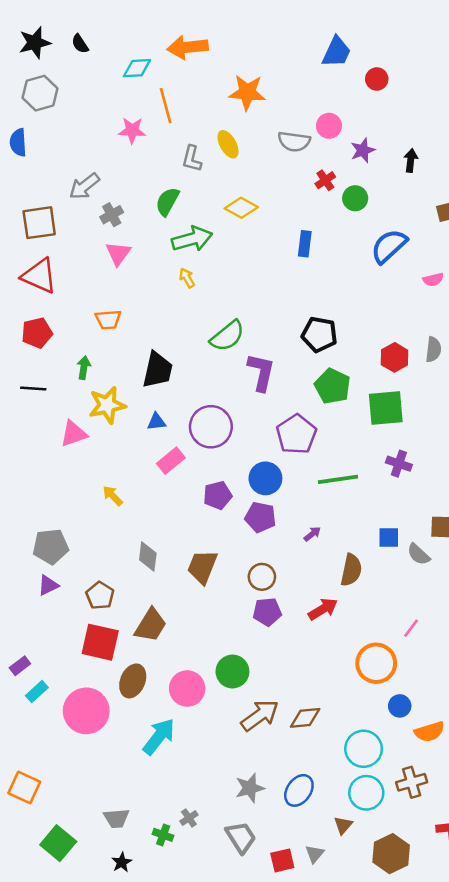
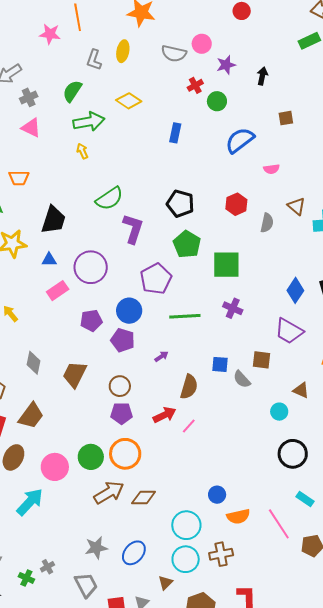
yellow ellipse: (228, 144) -> (123, 51), turned 35
pink triangle: (118, 253) -> (31, 128), turned -45
red hexagon: (395, 357) -> (236, 204), moved
pink line: (411, 628) -> (189, 426), moved
orange circle: (376, 663) -> (125, 454), moved

